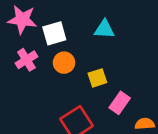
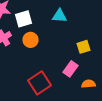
yellow square: (97, 78) -> (84, 47), moved

